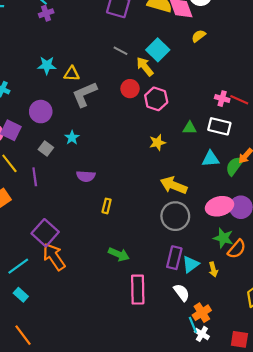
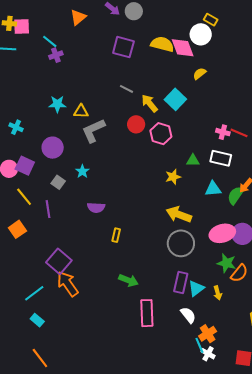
cyan square: (158, 50) -> (175, 99), moved
yellow star: (157, 143) -> (173, 177), moved

